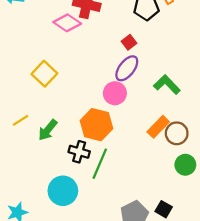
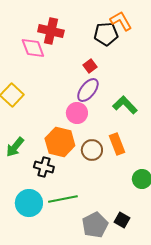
pink diamond: (67, 23) -> (33, 48), turned 35
orange rectangle: (158, 127) -> (117, 144), turned -65
brown circle: (177, 133) -> (92, 150), moved
green line: (100, 164) -> (63, 199), moved, turned 56

